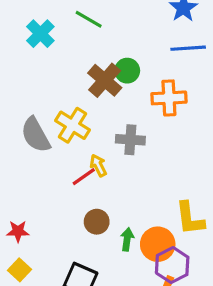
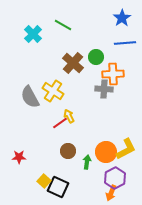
green circle: (127, 71) -> (96, 57), moved
gray cross: (130, 140) -> (104, 89), moved
yellow L-shape: (190, 218) -> (126, 149), turned -110
orange circle: (158, 244) -> (106, 152), moved
yellow square: (20, 270) -> (44, 181), moved

